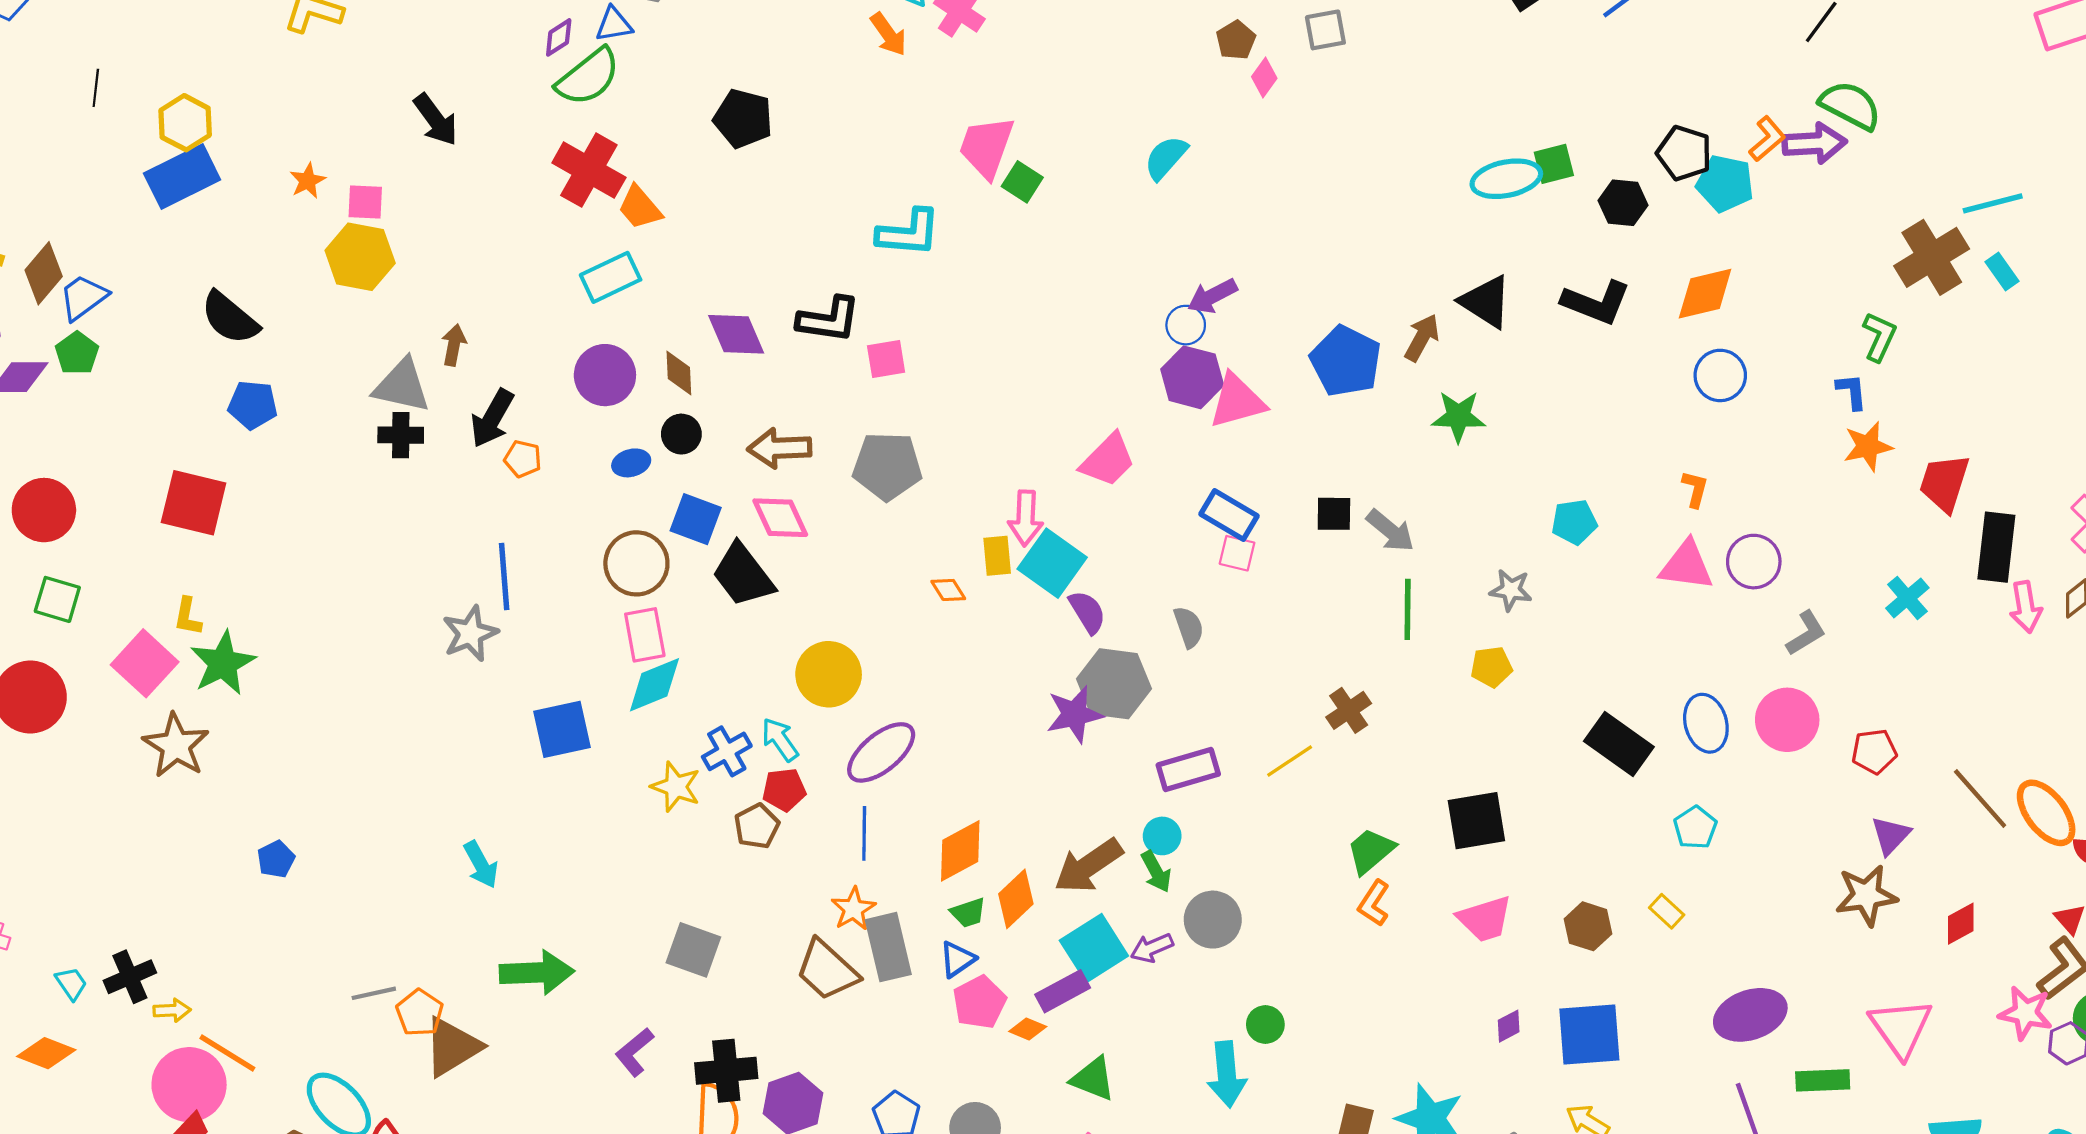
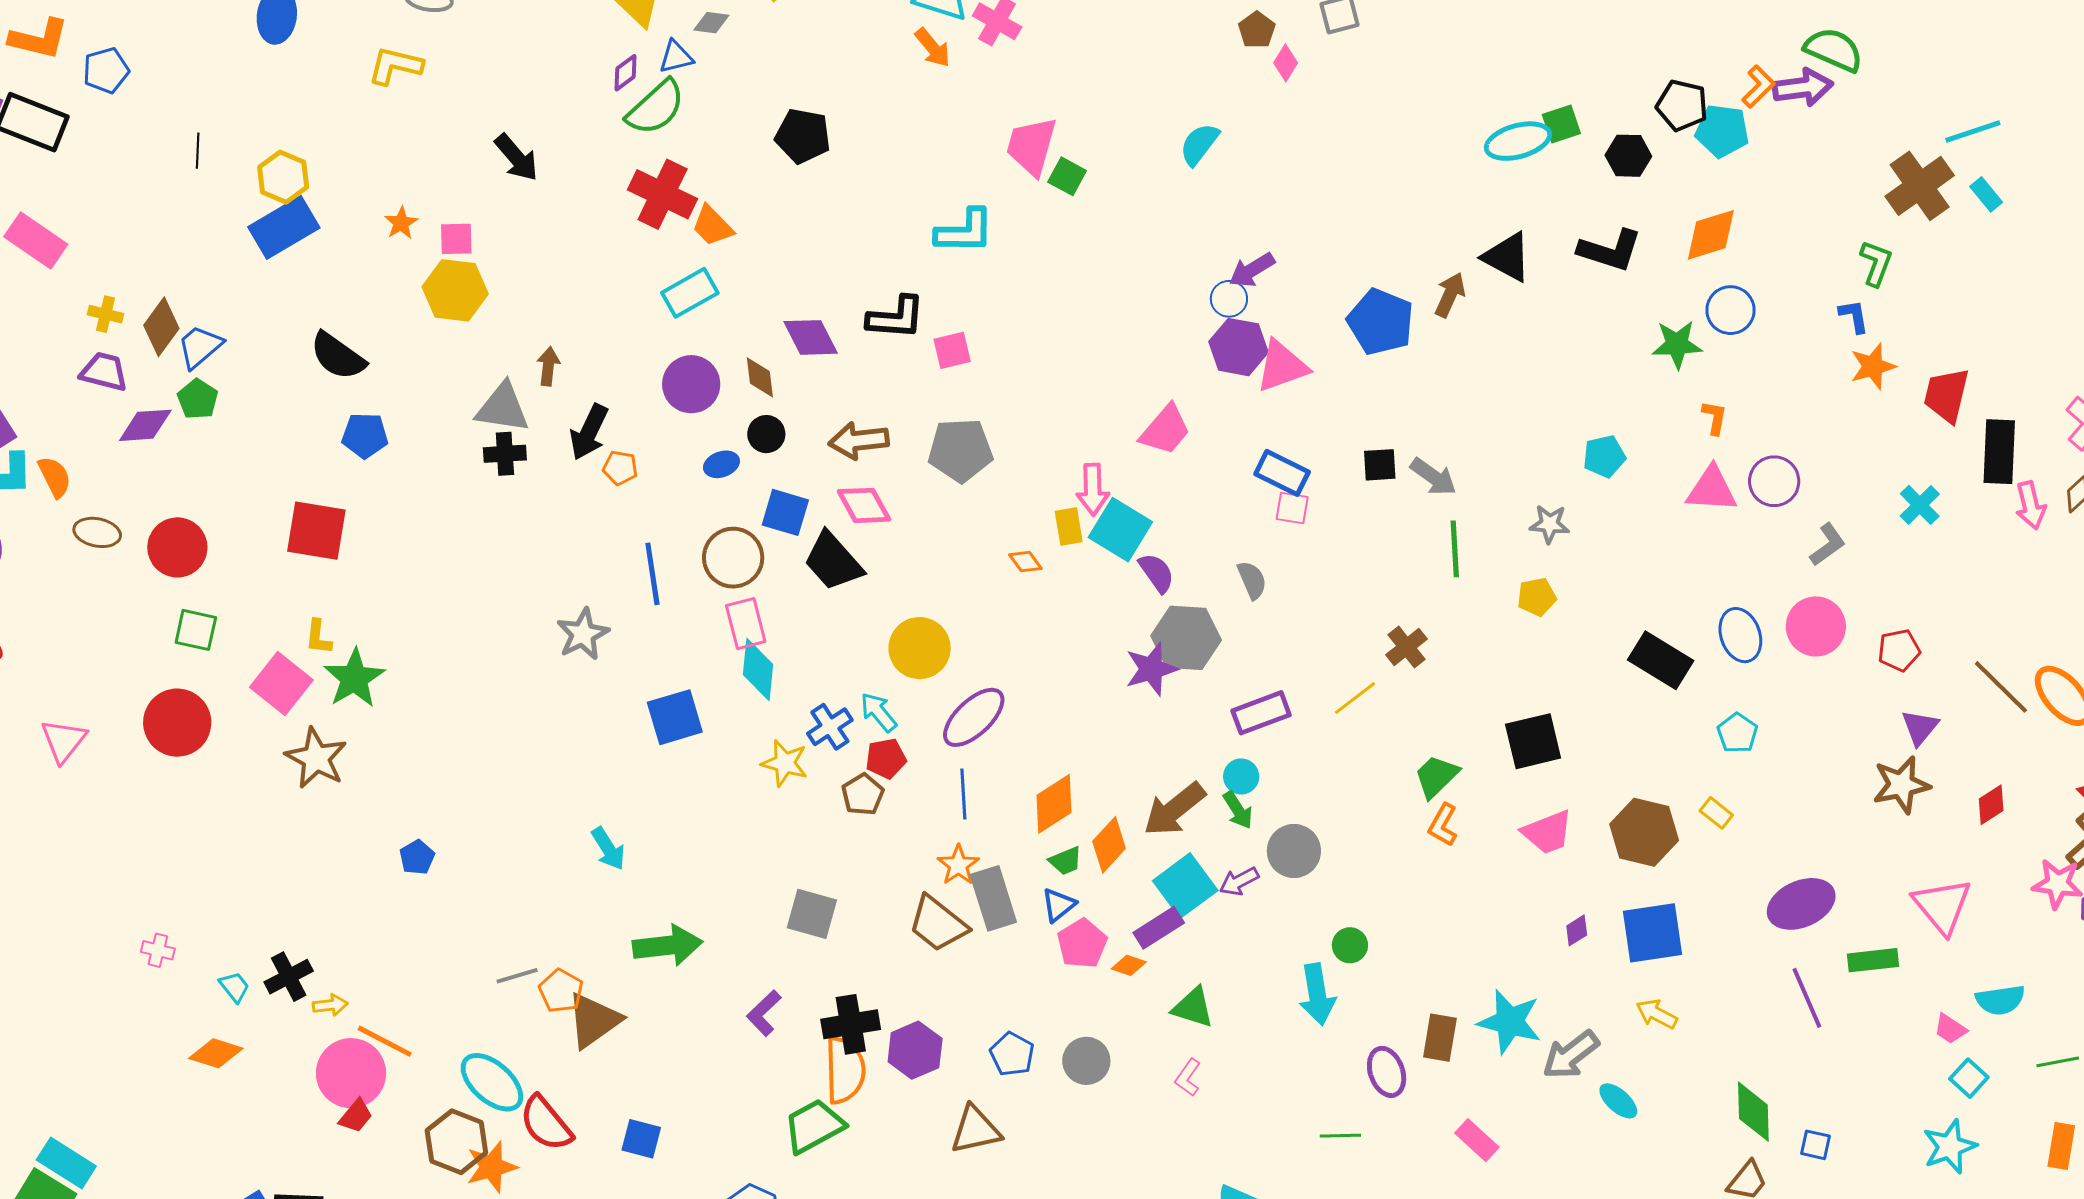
green star: (1458, 416) -> (1677, 344), moved
blue line: (504, 576) -> (652, 574), moved
cyan diamond: (654, 685) -> (758, 670), turned -58
brown hexagon: (1588, 926) -> (1644, 832), size x1.5

